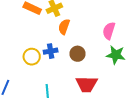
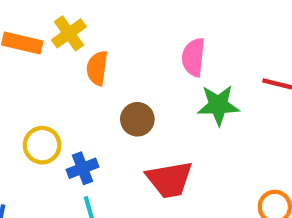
blue cross: (51, 51) -> (82, 168), moved

